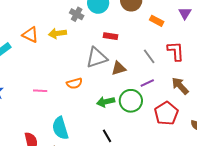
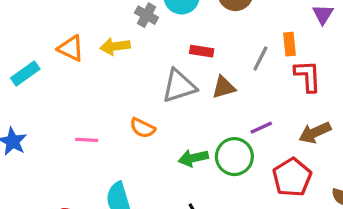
orange rectangle: (157, 21) -> (290, 44), moved, turned 56
gray line: (149, 56) -> (260, 59), moved, turned 63
brown triangle: (119, 68) -> (224, 87), moved
orange semicircle: (74, 83) -> (143, 128), turned 42
brown arrow: (180, 86) -> (315, 133), turned -72

